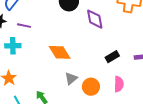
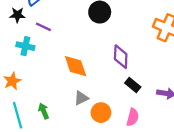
purple diamond: (95, 19) -> (121, 57), moved
black rectangle: (112, 57) -> (133, 85), turned 56

